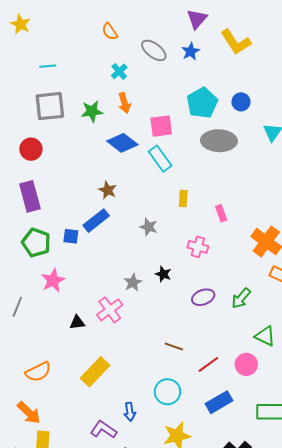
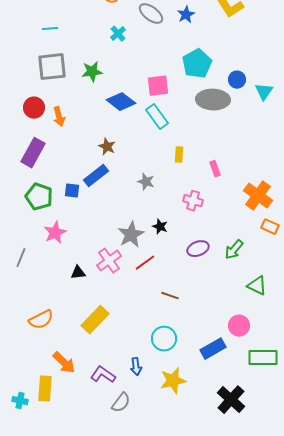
blue circle: (241, 102) -> (237, 80), moved
orange arrow: (124, 103) -> (59, 117), moved
purple rectangle: (30, 196) -> (33, 153), turned 44
gray star: (133, 283) -> (131, 235), size x1.5
red line: (208, 364) -> (145, 263), moved
pink circle: (246, 364) -> (239, 326), moved
blue arrow: (130, 412) -> (136, 367), moved
orange arrow: (29, 413) -> (64, 363), moved

